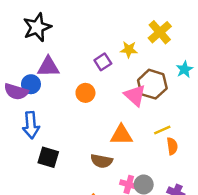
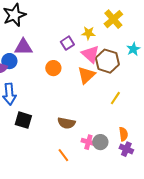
pink triangle: (135, 95) -> (90, 54), moved
yellow line: (162, 130) -> (115, 98), turned -32
orange triangle: (121, 135) -> (86, 75), moved, turned -42
orange semicircle: (172, 146) -> (123, 134), moved

